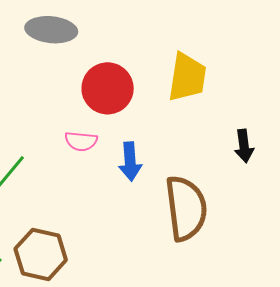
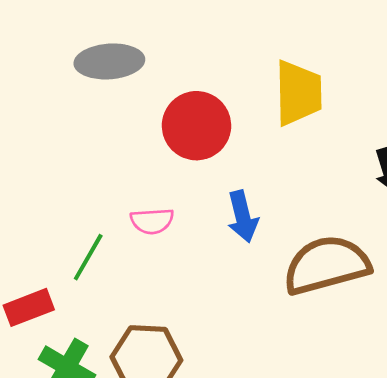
pink semicircle: (81, 141) -> (152, 221), moved
brown semicircle: (186, 208) -> (326, 265), turned -88

